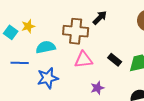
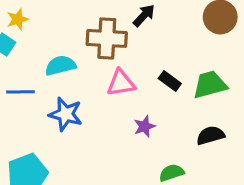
yellow star: (28, 26) -> (18, 19), moved
blue star: (48, 78) -> (66, 114), turned 30

